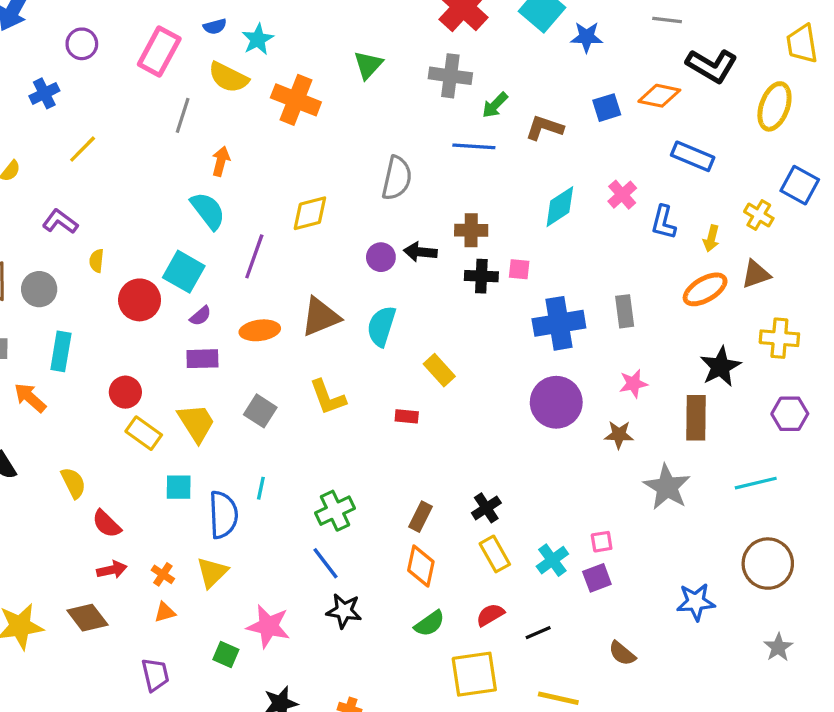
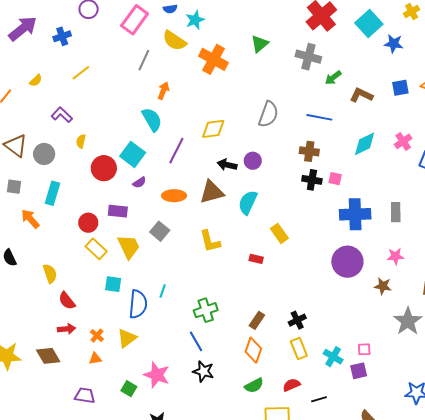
blue line: (474, 146) -> (319, 117), moved
black arrow: (420, 252) -> (227, 165), moved
purple rectangle: (202, 359) -> (118, 211), moved
gray square: (260, 411) -> (160, 231), moved
cyan cross: (552, 560) -> (333, 357), turned -30
purple trapezoid: (155, 675) -> (85, 396), turned -75

